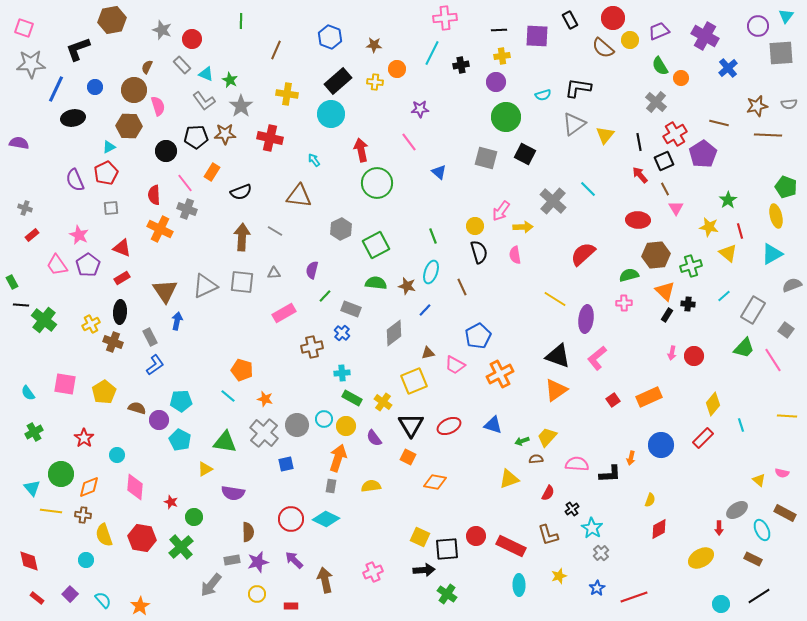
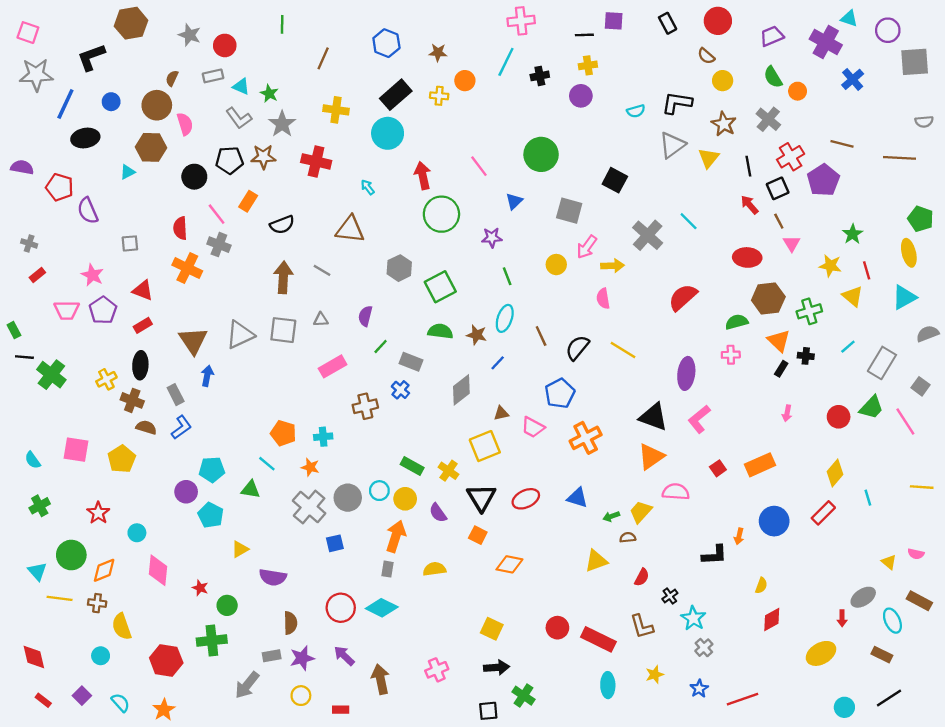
cyan triangle: (786, 16) -> (849, 19), moved, turned -49
purple square: (537, 36) -> (614, 21), moved, size x0.7
yellow circle: (630, 40) -> (723, 81), moved
brown semicircle: (603, 48) -> (706, 56), size x0.7
gray rectangle: (182, 65) -> (213, 76), turned -60
brown star: (757, 106) -> (724, 124), moved, turned -30
purple star: (420, 109) -> (492, 238), moved
green circle: (506, 117) -> (541, 154), moved
gray square: (486, 158) -> (569, 211), moved
blue triangle: (439, 172) -> (514, 201), turned 35
red pentagon: (106, 173) -> (60, 187), moved, turned -30
black semicircle: (479, 252) -> (577, 348), moved, turned -125
pink trapezoid: (57, 265) -> (67, 310), turned -55
yellow line: (555, 299) -> (623, 350), moved
red circle: (694, 356) -> (839, 417), moved
cyan cross: (342, 373) -> (323, 437), moved
brown semicircle: (137, 408) -> (146, 427), moved
green triangle: (225, 442) -> (251, 489), moved, size x0.7
pink semicircle: (577, 464) -> (676, 492), moved
red hexagon: (142, 538) -> (166, 660), moved
green cross: (181, 547) -> (212, 641), turned 35
black square: (447, 549) -> (488, 711), moved, size x0.7

